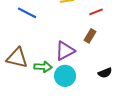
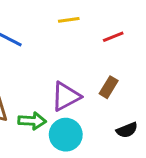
brown rectangle: (90, 36) -> (109, 87), moved

